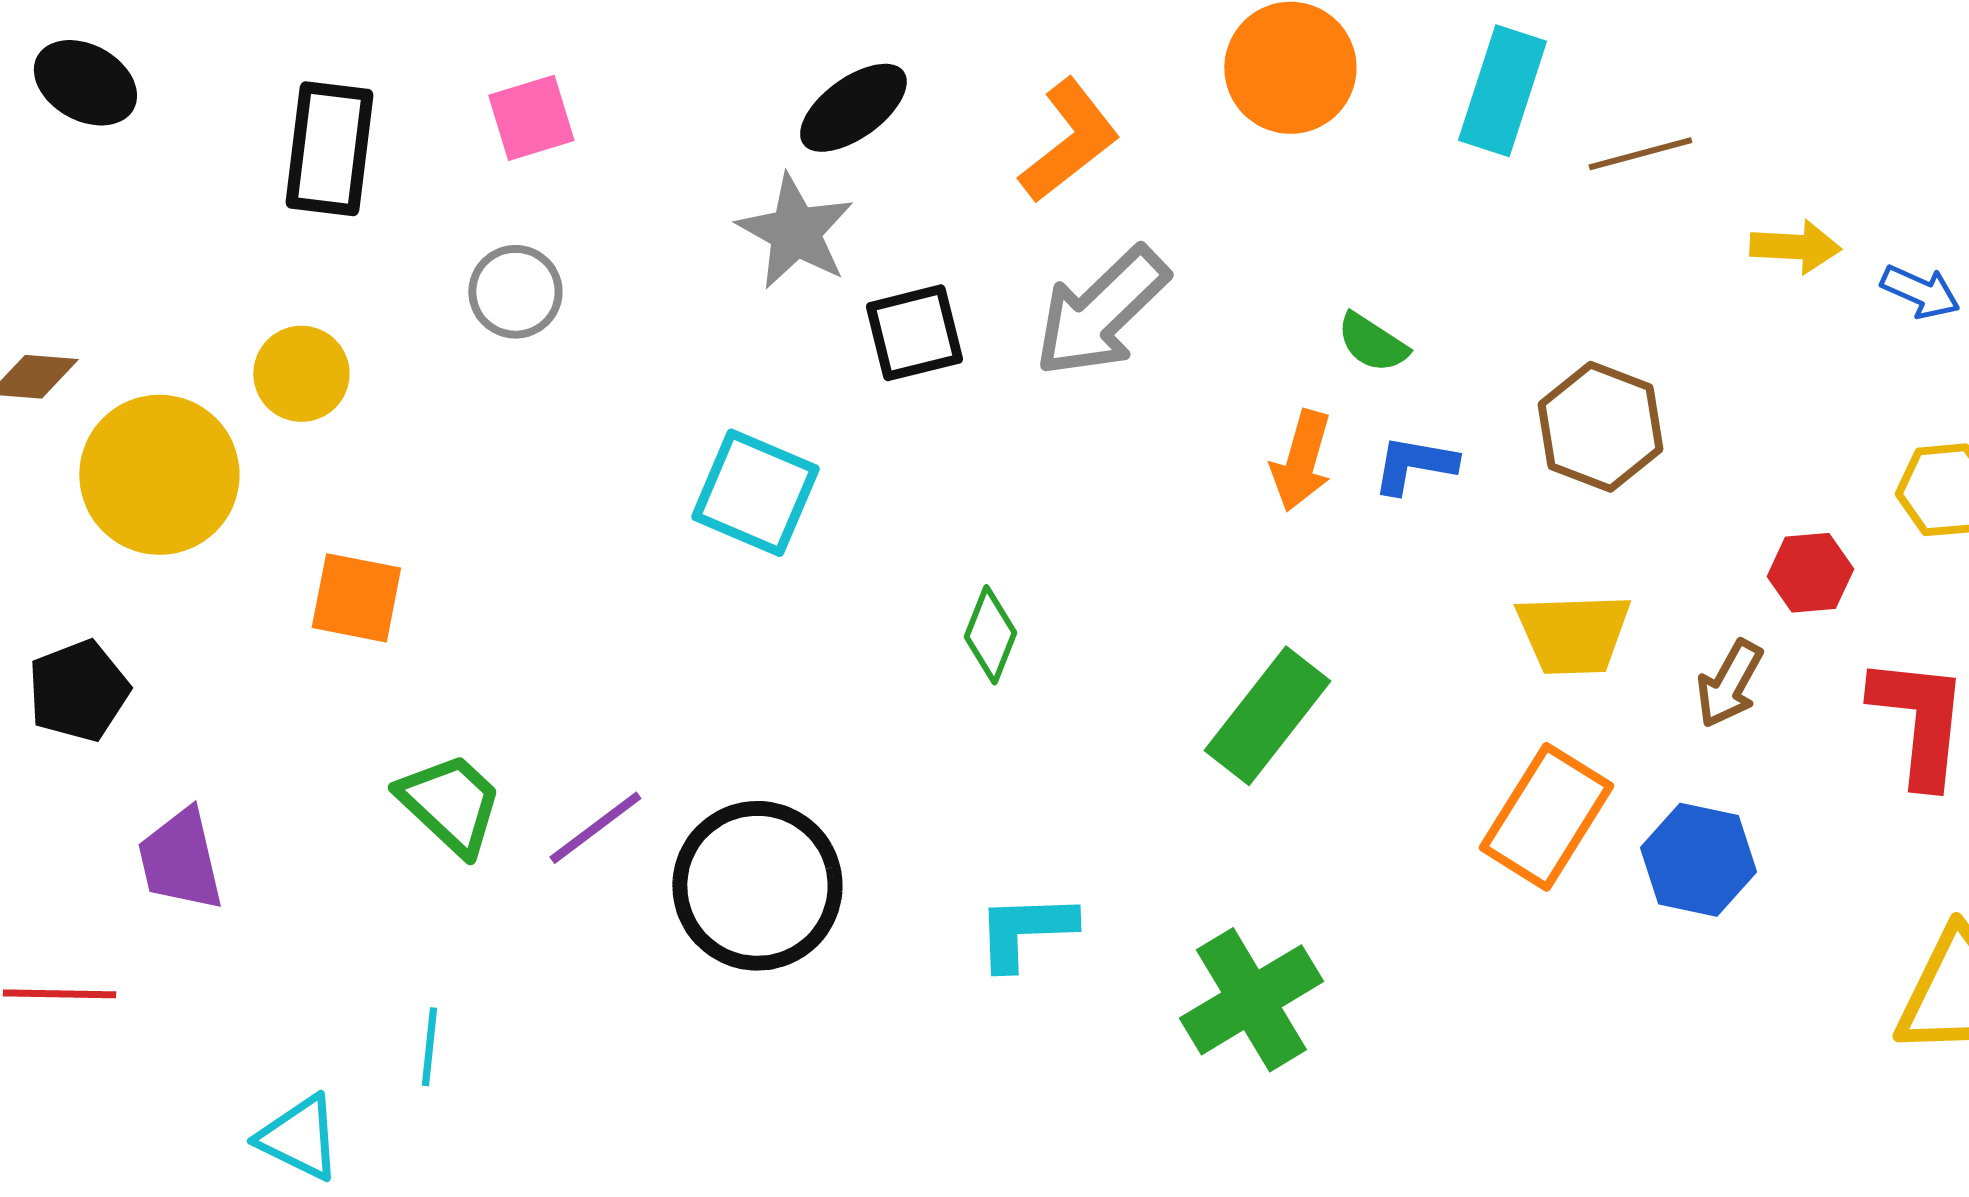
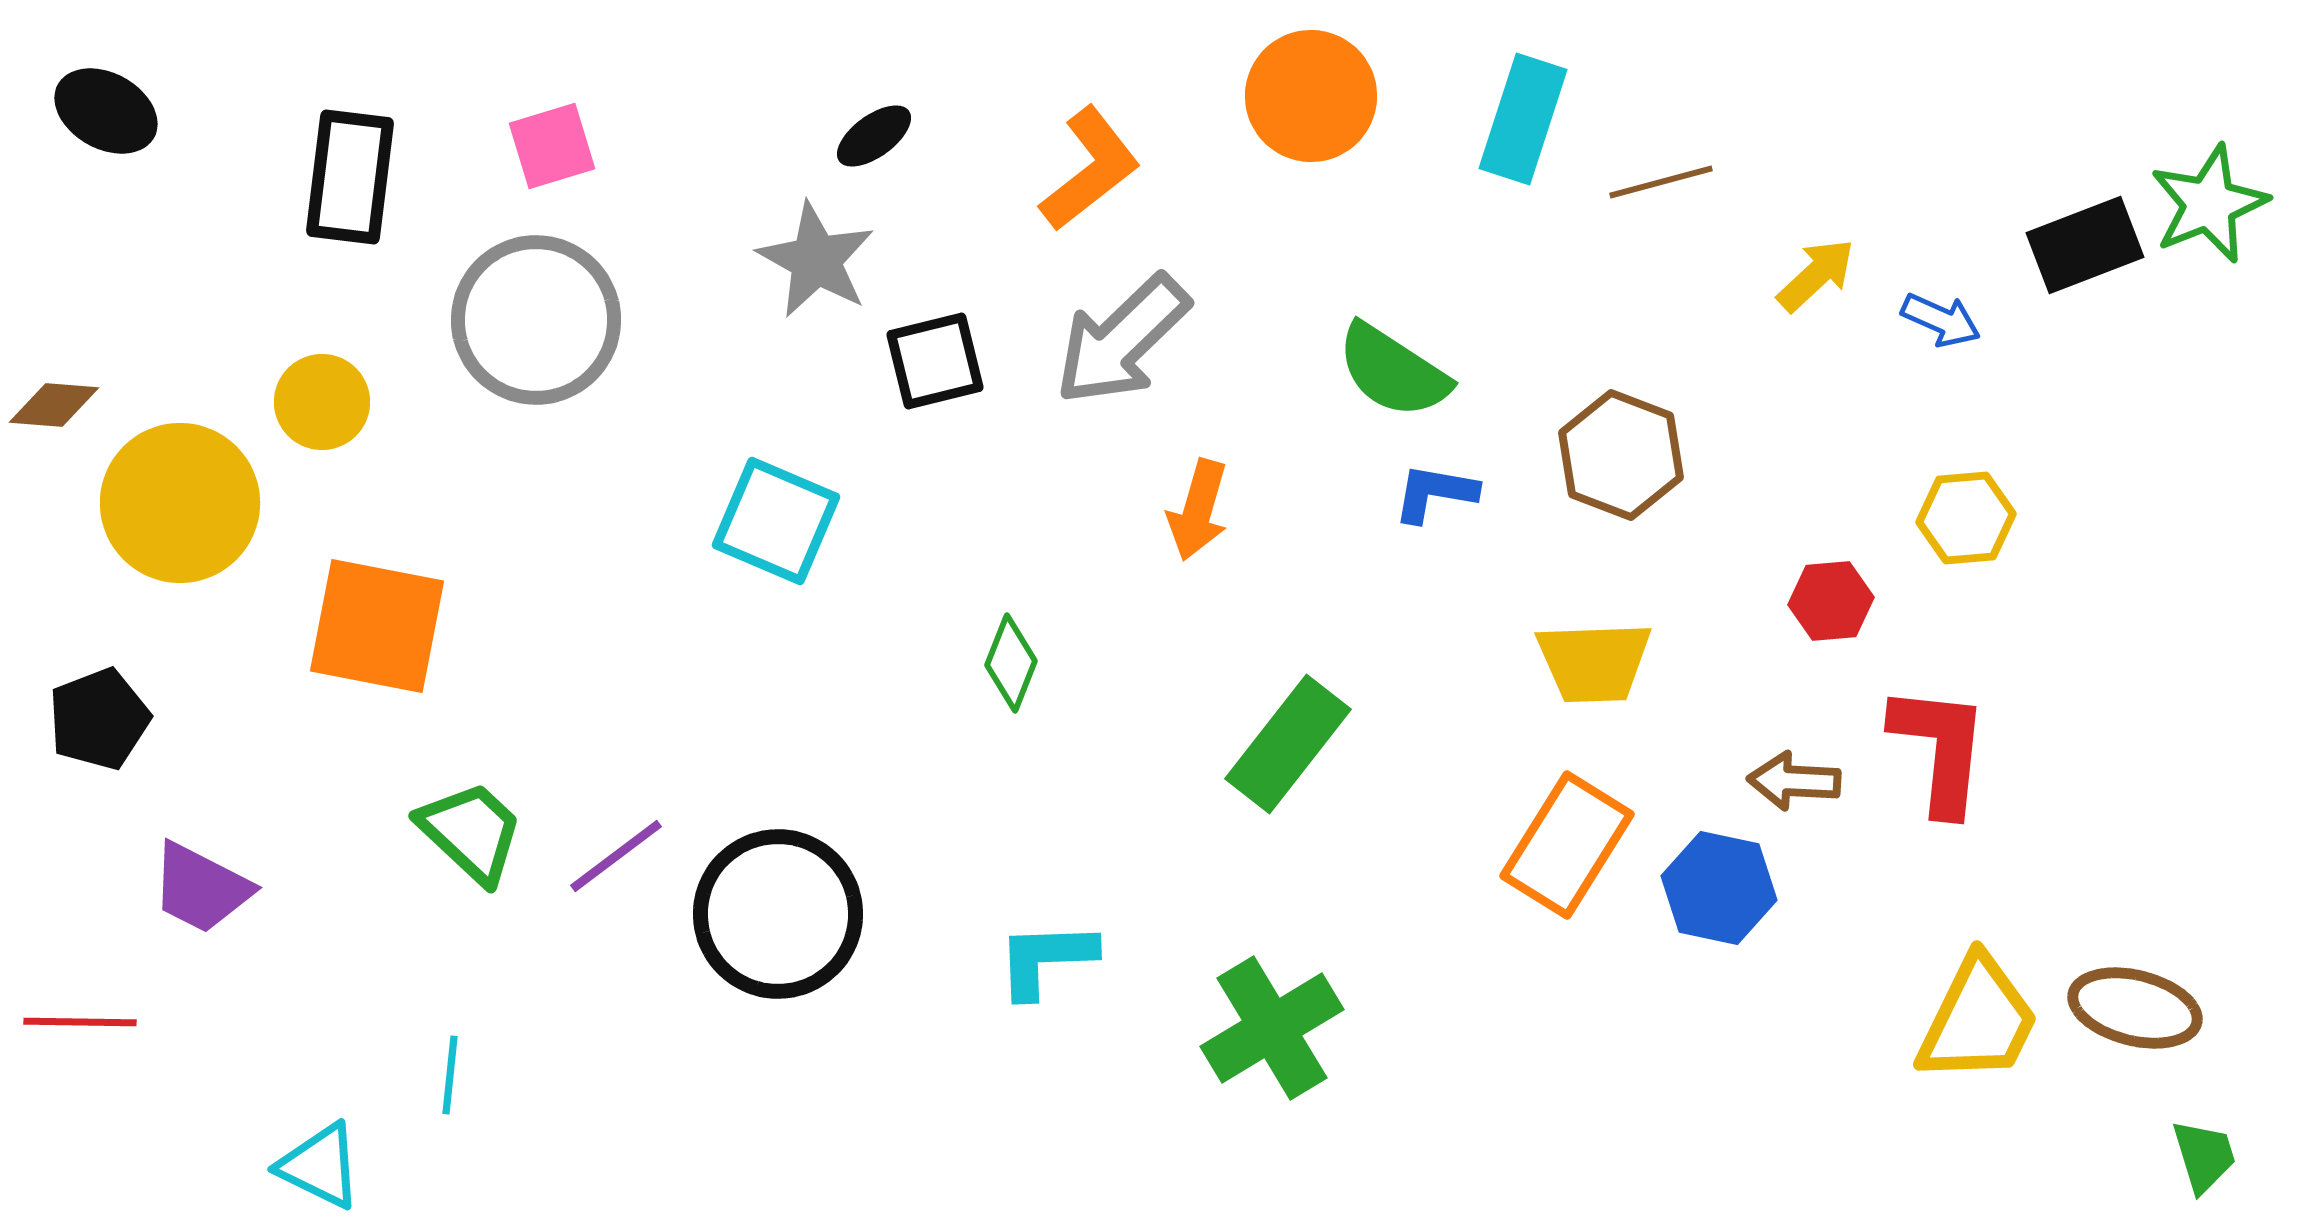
black ellipse: (853, 108) -> (874, 136), size x0.7
yellow arrow: (1795, 247) -> (1816, 275), turned -46
gray circle: (515, 292) -> (536, 320), size x1.8
green semicircle: (1372, 343) -> (1393, 371), size x1.6
orange arrow: (1301, 461) -> (1198, 510), moved
orange square: (356, 598) -> (377, 626), size x1.5
brown arrow: (1729, 684) -> (1794, 781), moved, turned 64
purple trapezoid: (180, 860) -> (201, 888), turned -50

